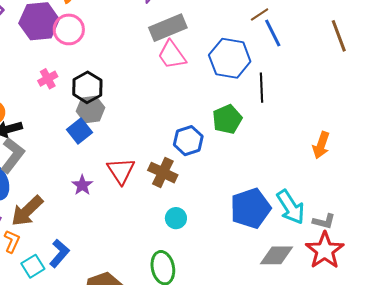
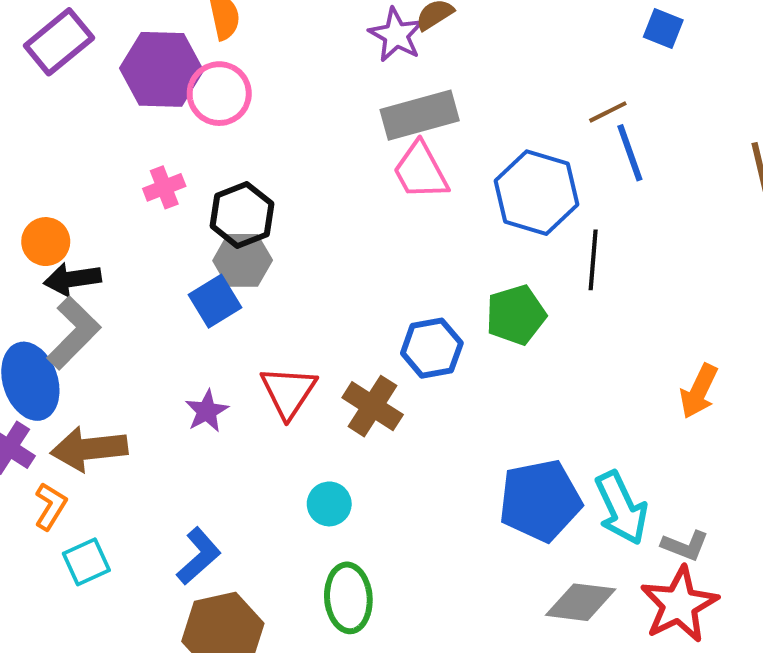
brown arrow: (27, 211) -> (89, 449), turned 30
cyan circle: (176, 218) -> (329, 504), moved
blue L-shape: (59, 253) -> (199, 556), moved

